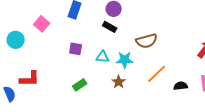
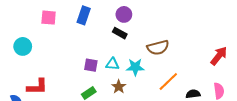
pink square: (42, 24) -> (49, 18), moved, turned -35
purple square: (76, 49) -> (91, 65), moved
brown star: (119, 82) -> (119, 87), moved

